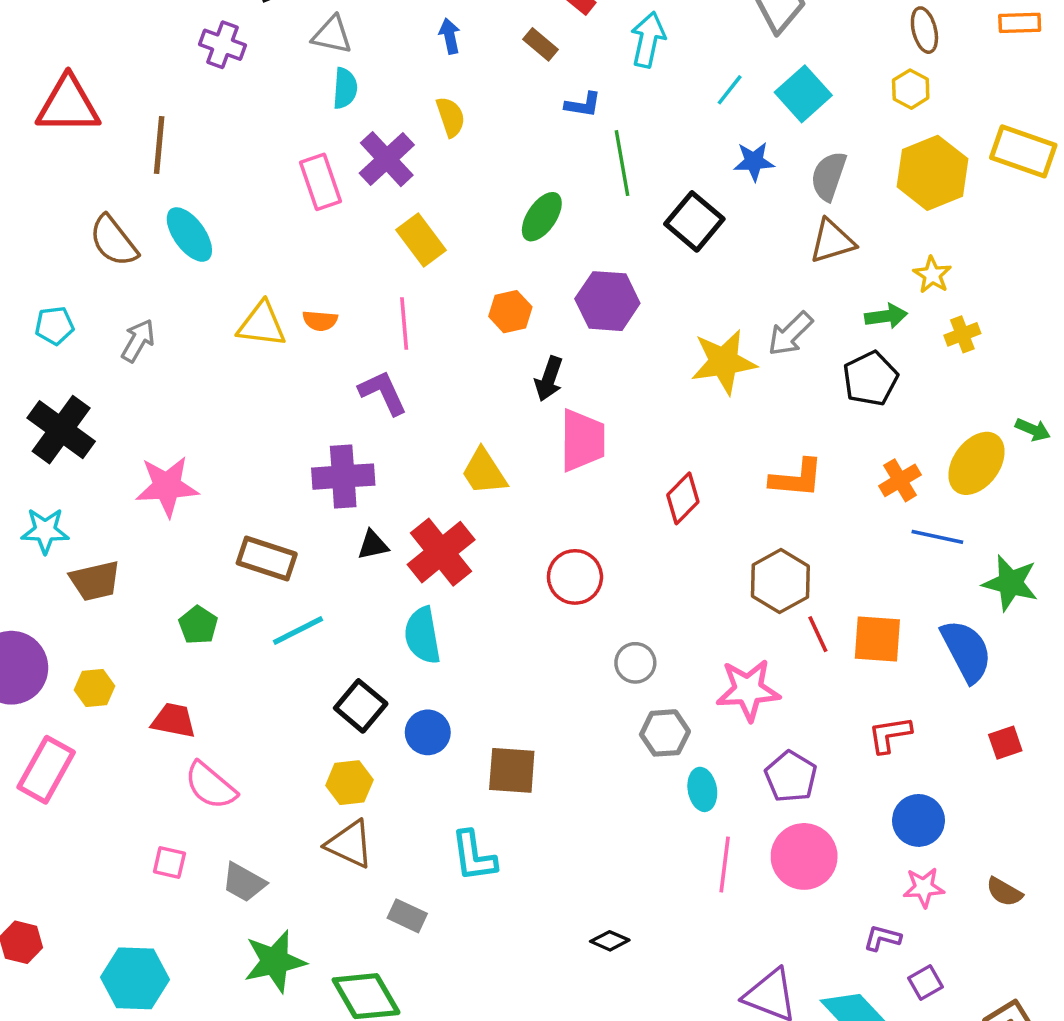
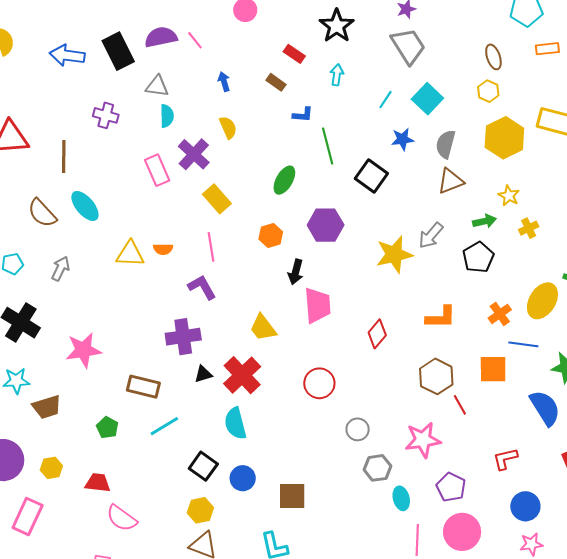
cyan arrow: (648, 40) -> (337, 75), size x0.7
purple cross: (222, 45) -> (106, 115), moved
orange square: (877, 639) -> (493, 369), moved

